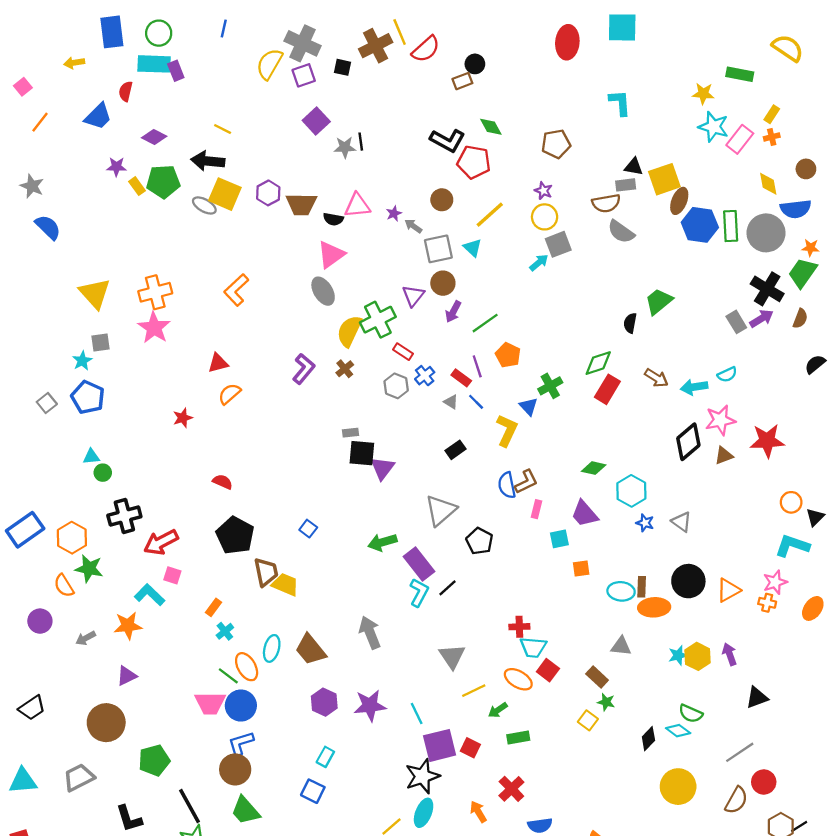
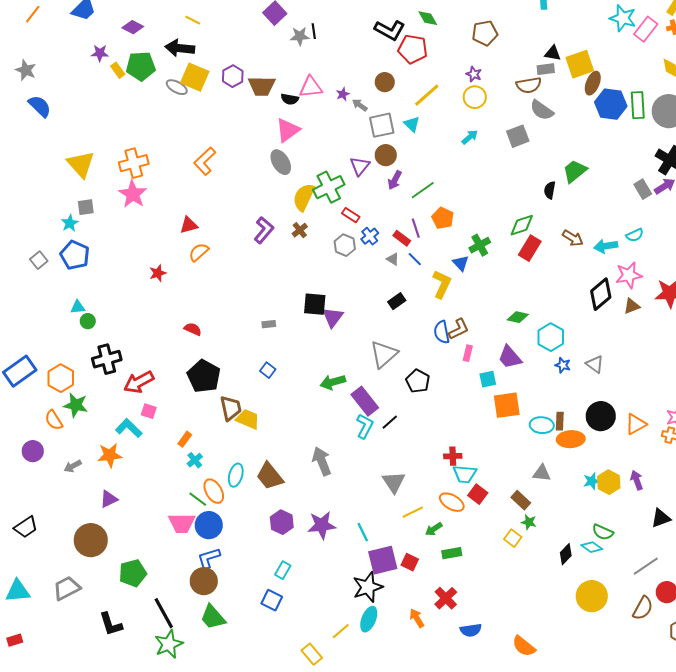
gray square: (558, 244) -> (518, 136), moved
gray rectangle: (350, 433) -> (269, 324), moved
orange square: (581, 569) -> (507, 405), size x1.8

